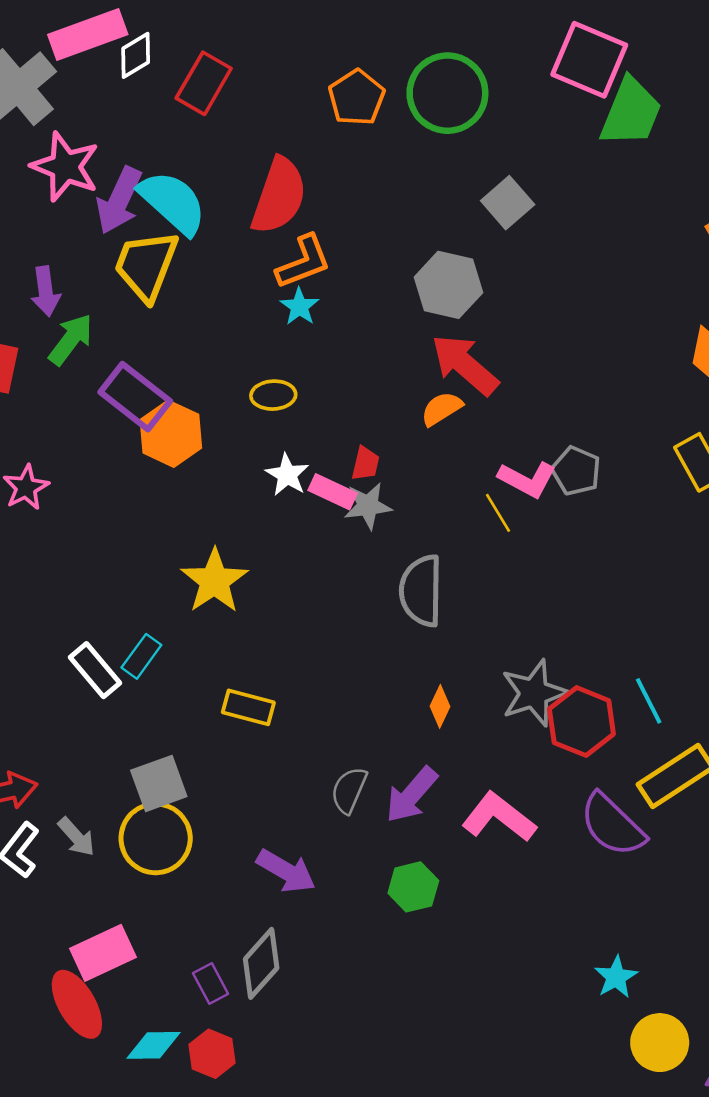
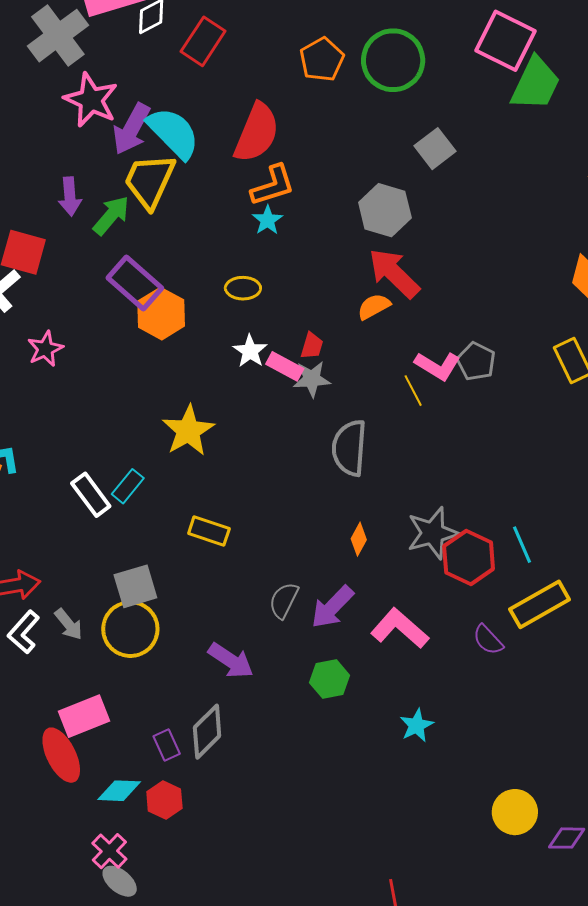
green arrow: (71, 339) -> (111, 215), moved
purple semicircle: (612, 825) -> (488, 640), size x0.6
cyan star: (616, 977) -> (417, 725), moved

